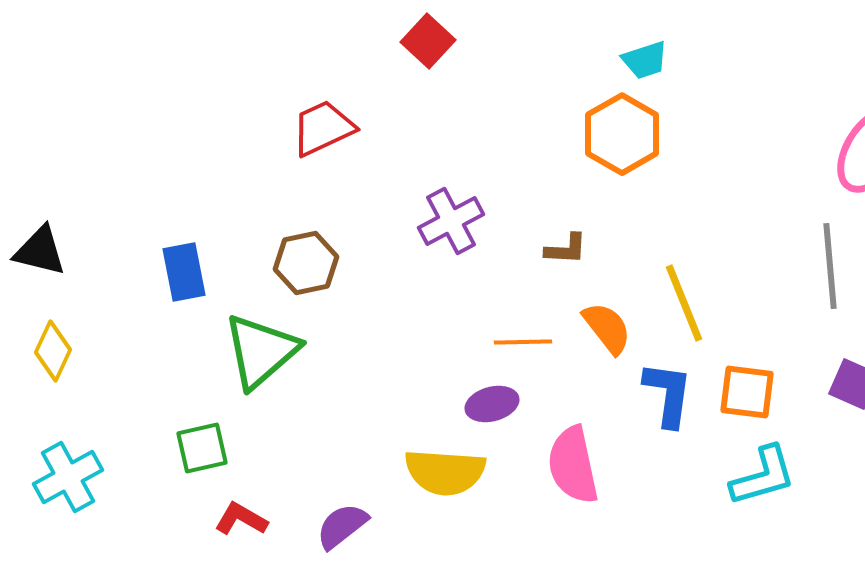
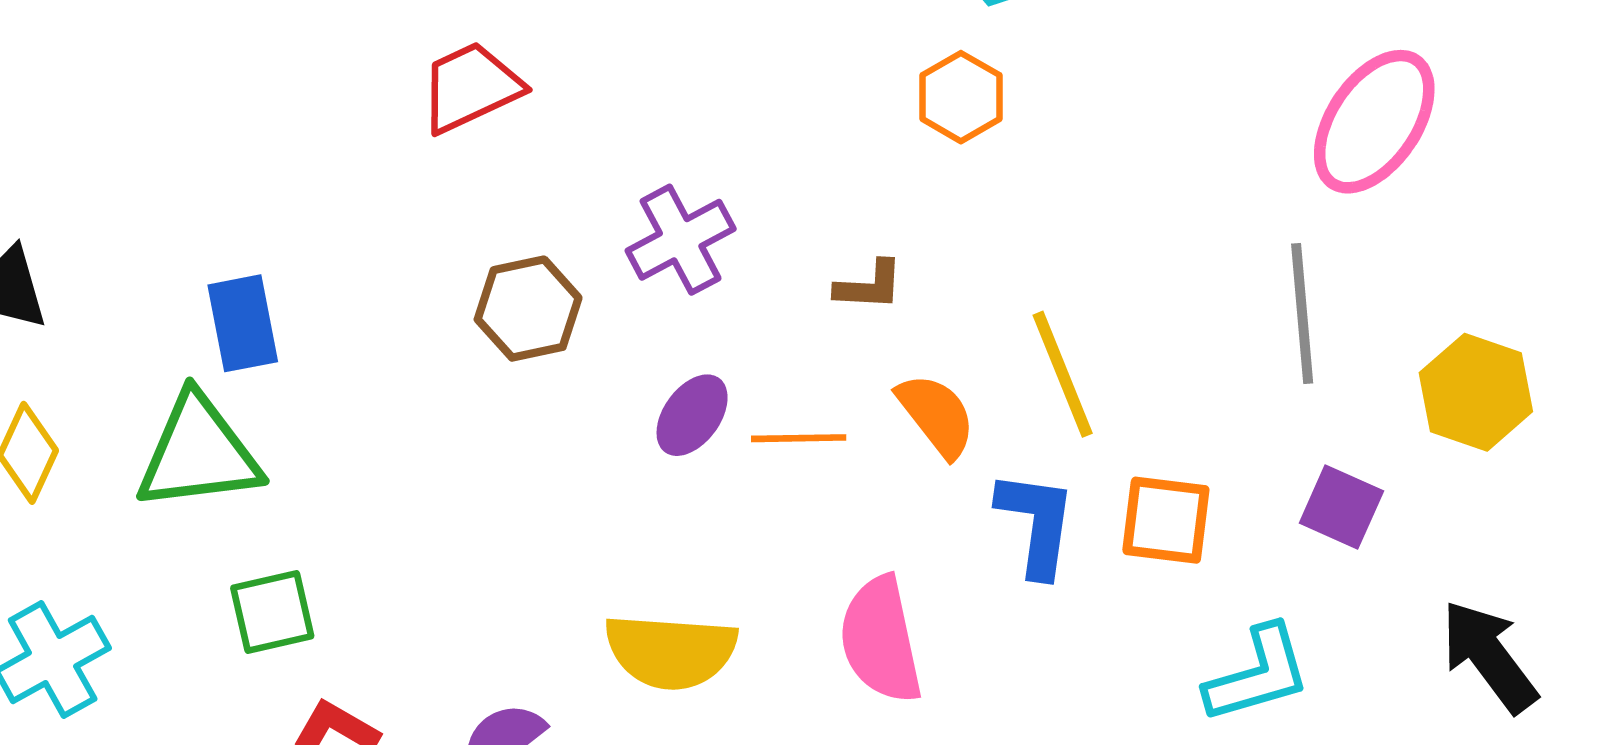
orange hexagon: (622, 134) -> (961, 97), size x0.7
brown hexagon: (306, 263) -> (528, 309), moved
green triangle: (261, 351) -> (198, 453), moved, turned 34
purple ellipse: (492, 404) -> (692, 415), moved, turned -39
cyan L-shape: (763, 476) -> (1258, 674), moved

